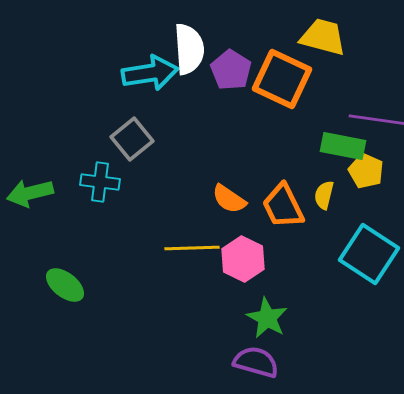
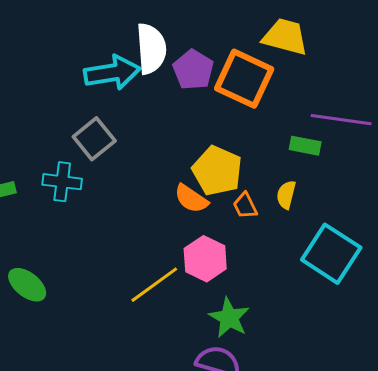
green rectangle: (343, 146) -> (305, 146), size x0.7
yellow pentagon: (366, 171) -> (217, 171), moved, size x1.4
orange trapezoid: (283, 206) -> (245, 206), size x0.6
yellow line: (192, 248) -> (154, 285), moved, turned -34

